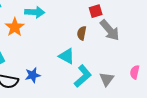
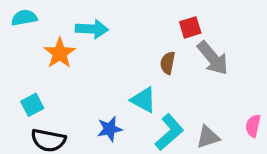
blue star: (33, 75) -> (110, 129), moved
gray triangle: (107, 79) -> (208, 137), turned 35

